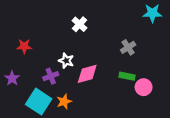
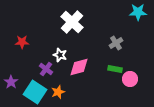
white cross: (79, 24) -> (72, 22), size x1.6
purple cross: (51, 76) -> (46, 69), turned -32
purple star: (12, 78) -> (11, 82), moved

